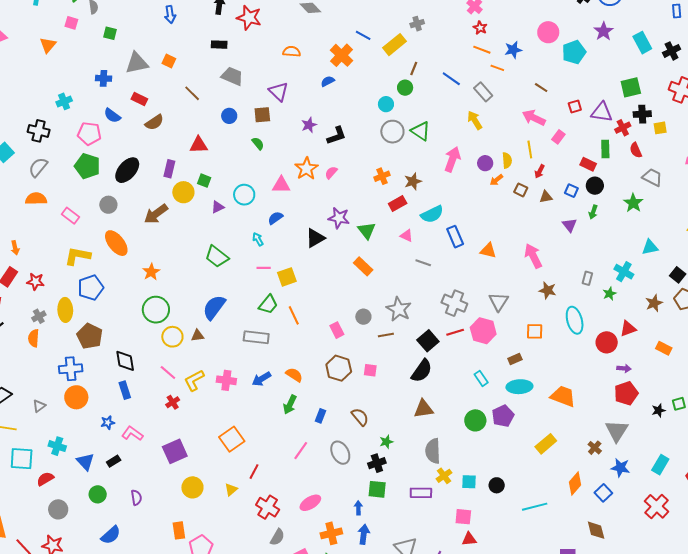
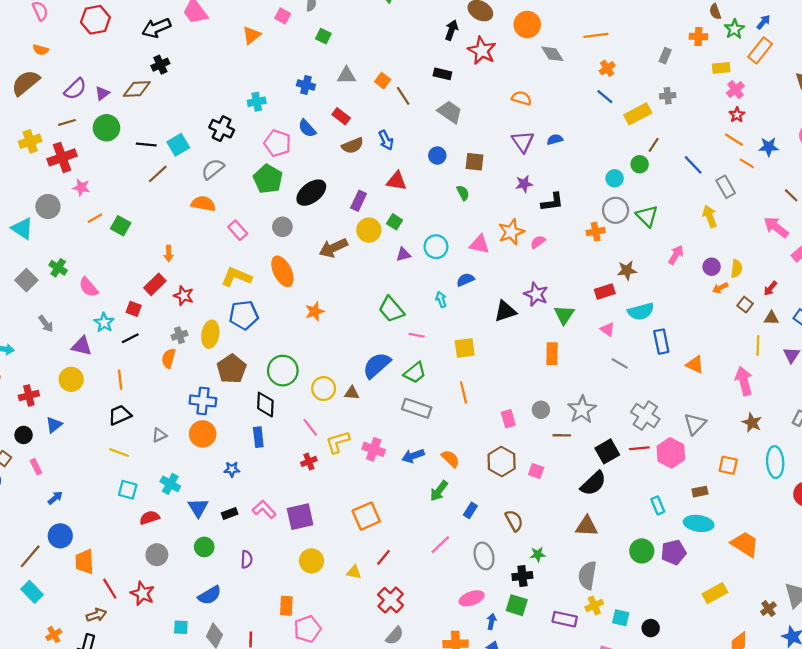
blue arrow: (170, 15) -> (386, 140), moved, turned -30
orange cross: (342, 55) -> (607, 68), moved, size x0.6
gray triangle: (137, 63) -> (347, 76), size x0.7
purple triangle: (279, 92) -> (523, 142), moved
brown line: (192, 93) -> (403, 96), moved
yellow line: (530, 149) -> (758, 346), moved
pink arrow: (452, 159) -> (676, 255), size x0.7
orange cross: (382, 176) -> (596, 232), moved
orange rectangle: (363, 266) -> (552, 354), turned 36
pink line: (264, 268) -> (417, 335), moved
green trapezoid: (268, 304) -> (415, 373), moved
green circle: (156, 310) -> (283, 371), moved
pink L-shape: (132, 434) -> (264, 509), moved
cyan square: (22, 459) -> (128, 490), size x0.7
yellow triangle: (231, 490) -> (354, 572), turned 40
pink ellipse: (310, 503) -> (472, 598), moved

